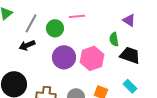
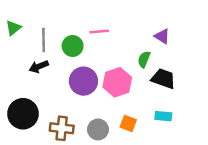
gray line: (31, 23) -> (44, 40), turned -30
green semicircle: (114, 39) -> (144, 59), turned 32
cyan rectangle: (130, 86) -> (163, 116), turned -40

